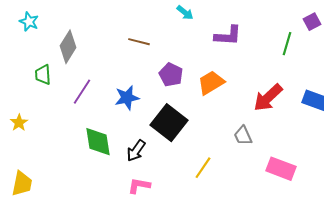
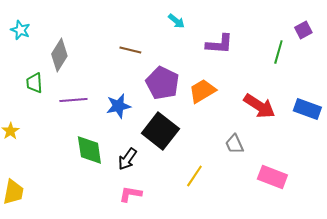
purple pentagon: (171, 75) -> (162, 83), size x1.4
purple line: (82, 92) -> (73, 100), turned 52
red arrow: (268, 98) -> (259, 106), turned -104

